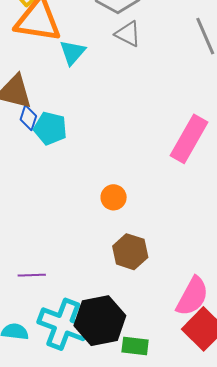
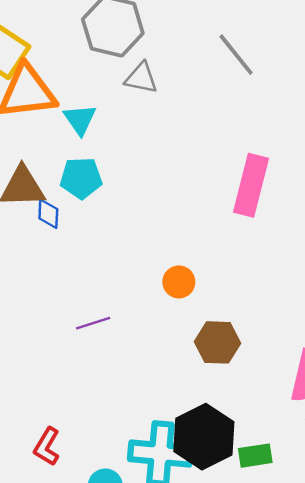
cyan pentagon: (50, 128) -> (81, 178), moved
purple line: (32, 275) -> (93, 323), moved

